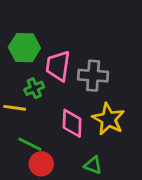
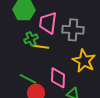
yellow line: (15, 108) -> (41, 47), moved
pink diamond: (72, 123) -> (58, 78), moved

